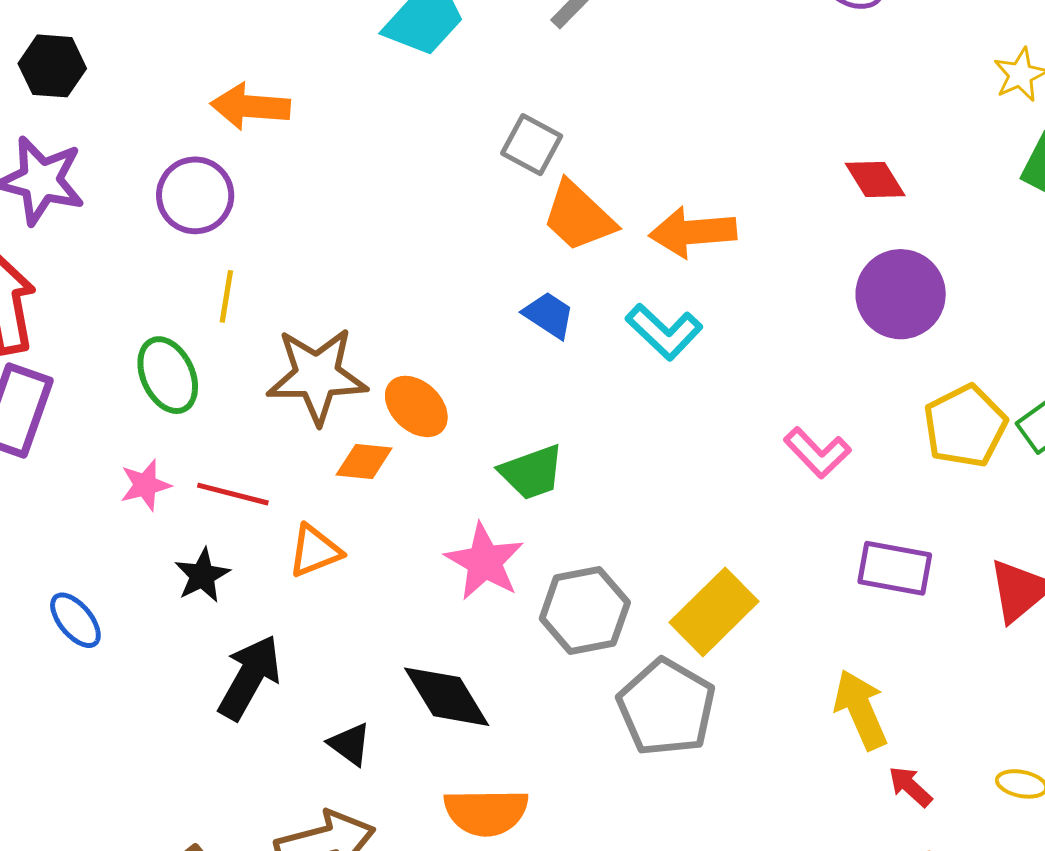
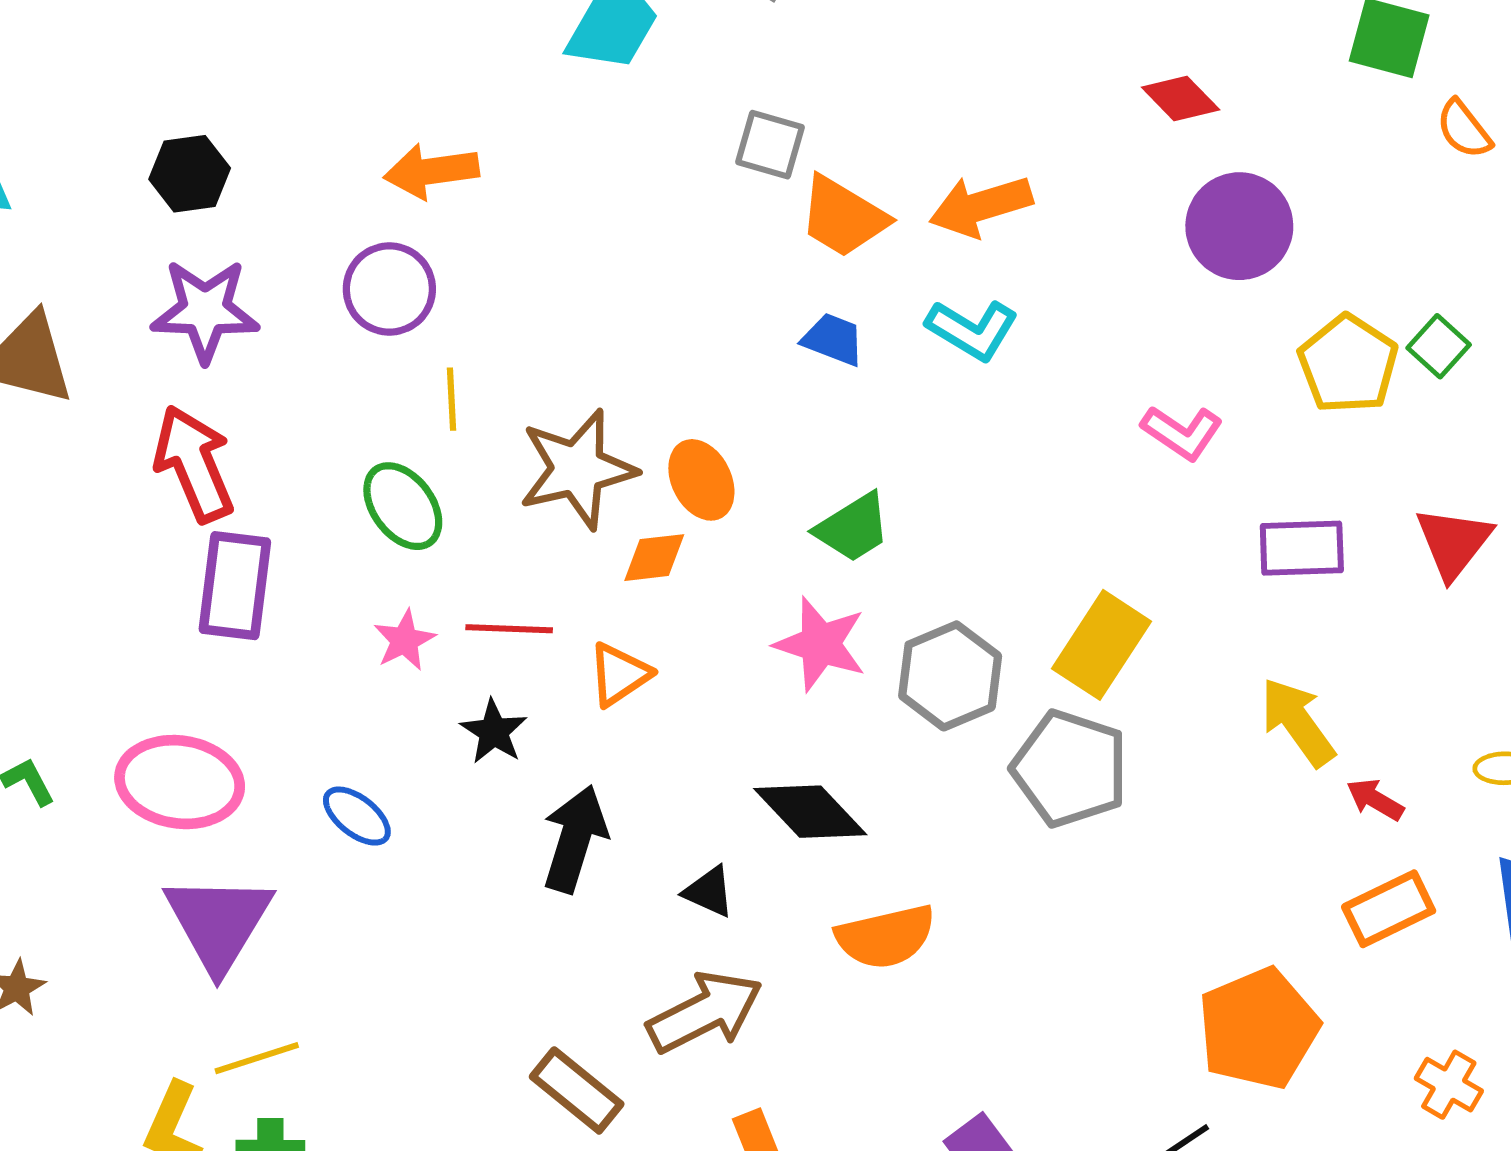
orange ellipse: (416, 406) -> (701, 480), turned 32

